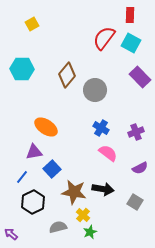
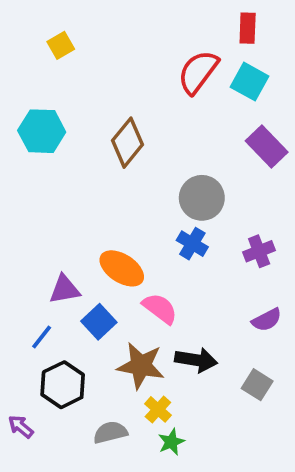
gray circle: (95, 90) -> (202, 198), moved
orange ellipse: (46, 127) -> (122, 268), moved
pink semicircle: (108, 153) -> (160, 308), moved
purple arrow: (11, 234) -> (21, 427), moved

